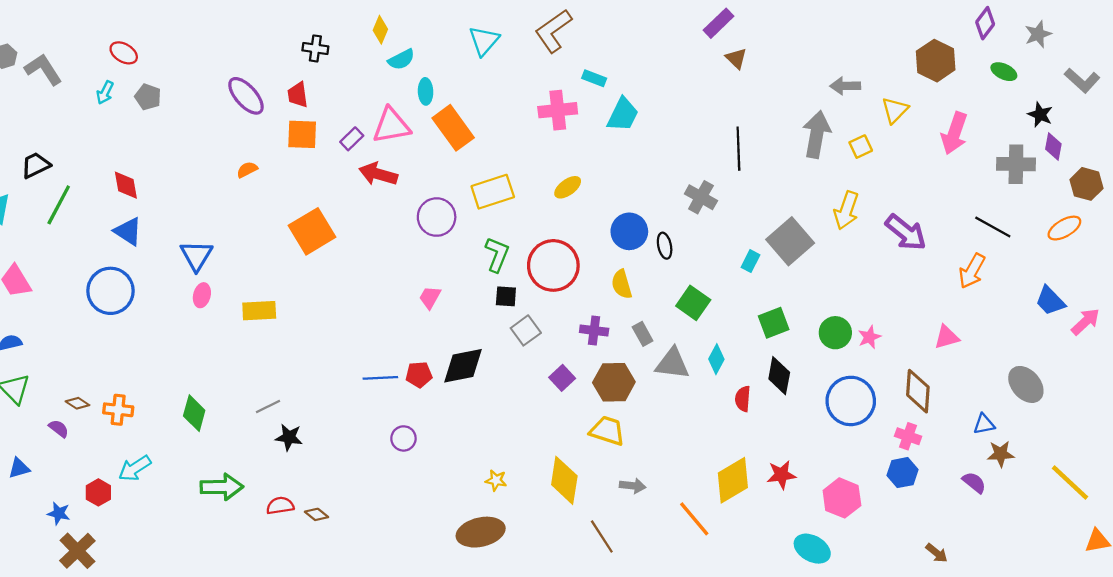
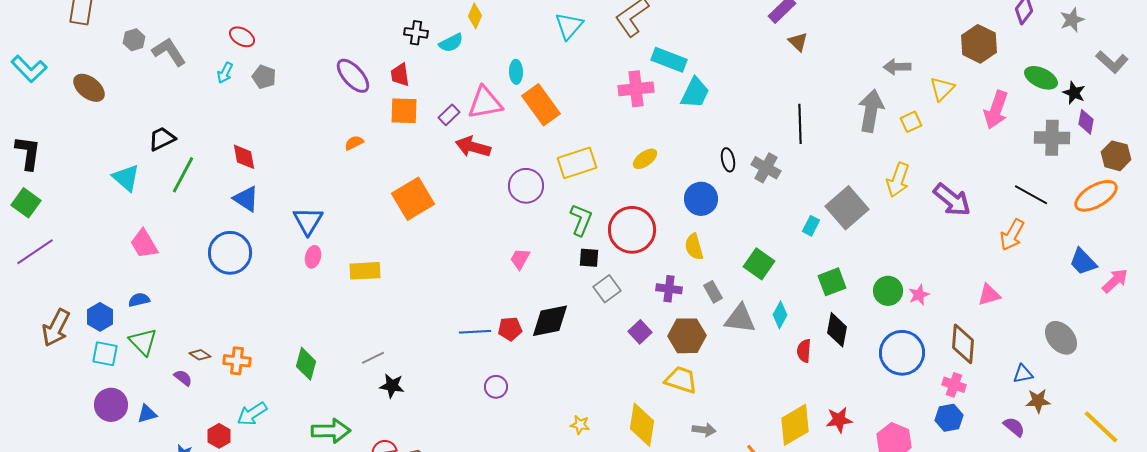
cyan semicircle: (401, 59) -> (451, 43), moved
green ellipse: (1004, 72) -> (1041, 78), moved, size x1.4
cyan rectangle: (594, 78) -> (669, 60), size x1.6
orange ellipse: (1064, 228) -> (1096, 196), size x1.4
black ellipse: (665, 246) -> (728, 160), moved

